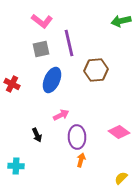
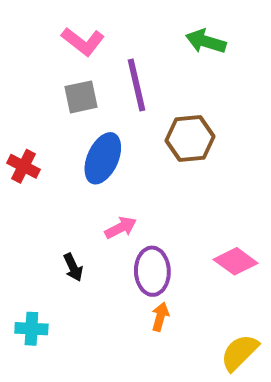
green arrow: (121, 21) -> (206, 41), moved, turned 30
yellow semicircle: (121, 178) -> (240, 352), size x1.5

